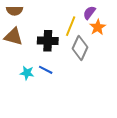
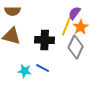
purple semicircle: (89, 13) -> (75, 13), moved
orange star: (98, 27) -> (81, 27), moved

